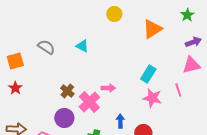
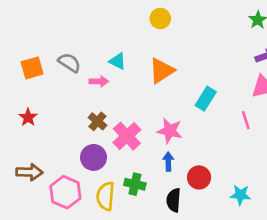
orange triangle: (152, 29) -> (162, 71), moved
orange square: (15, 61) -> (32, 68), moved
pink arrow: (108, 88) -> (99, 81), moved
pink star: (152, 98) -> (170, 131), moved

